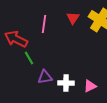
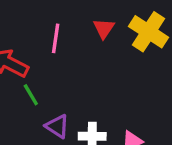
purple triangle: (45, 77) -> (57, 126), turned 42

